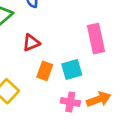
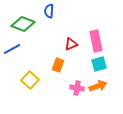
red triangle: (31, 43) -> (71, 44), moved
cyan square: (72, 70) -> (99, 64), moved

